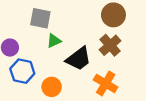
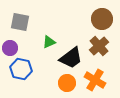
gray square: (40, 18) -> (20, 22), moved
orange circle: (52, 87) -> (67, 83), moved

